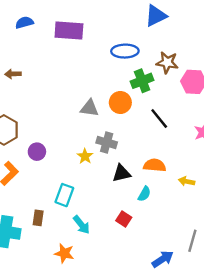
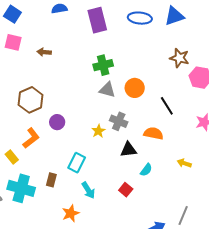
purple rectangle: (69, 31) -> (97, 20), turned 65
blue ellipse: (125, 51) -> (140, 18), moved
green cross: (142, 81) -> (103, 65), moved
orange semicircle: (155, 165) -> (153, 133), moved
orange star: (64, 253) -> (71, 213), turned 30

